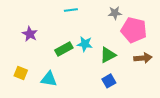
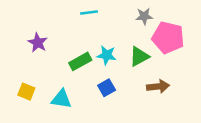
green triangle: (108, 55) -> (139, 56), moved
brown arrow: (143, 58) -> (158, 87), moved
blue square: (109, 81) -> (107, 88), moved

